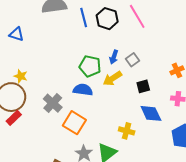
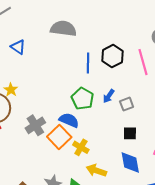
blue line: (84, 18) -> (88, 63), moved
yellow arrow: (112, 79) -> (96, 171), moved, turned 36
orange square: (74, 123) -> (59, 137), moved
yellow cross: (127, 131) -> (81, 147), moved

